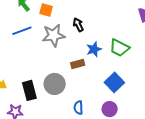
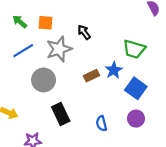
blue star: (94, 49) -> (114, 70), moved
gray circle: (55, 84) -> (44, 80), moved
black rectangle: (29, 90) -> (61, 114), moved

